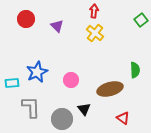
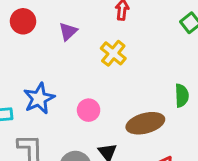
purple triangle: (57, 26) -> (68, 31), turned 32
yellow cross: (95, 33) -> (113, 53), moved

